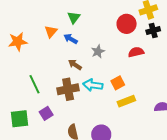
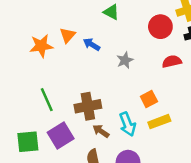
green triangle: (74, 18) -> (111, 12), moved, turned -40
orange star: (18, 42) -> (41, 46), moved
brown arrow: (75, 65) -> (101, 131), moved
cyan arrow: (93, 85) -> (127, 124), moved, turned -120
purple square: (46, 113) -> (61, 135), size x1.5

